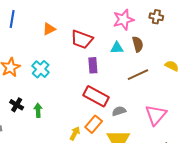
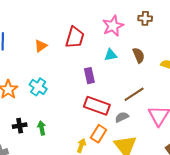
red trapezoid: (82, 39) -> (75, 37), moved, turned -85
brown semicircle: (138, 44) -> (139, 55), moved
brown line: (138, 75) -> (134, 94), moved
black cross: (17, 105) -> (20, 126), turned -32

